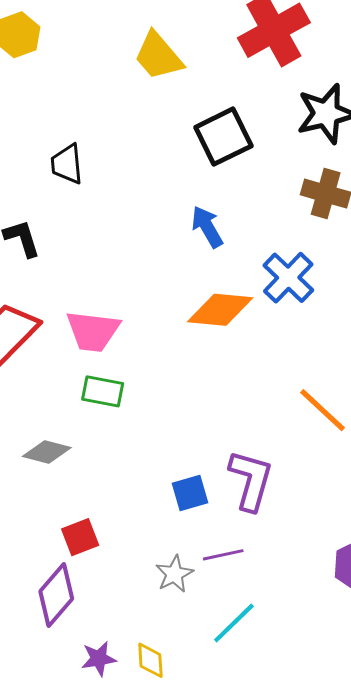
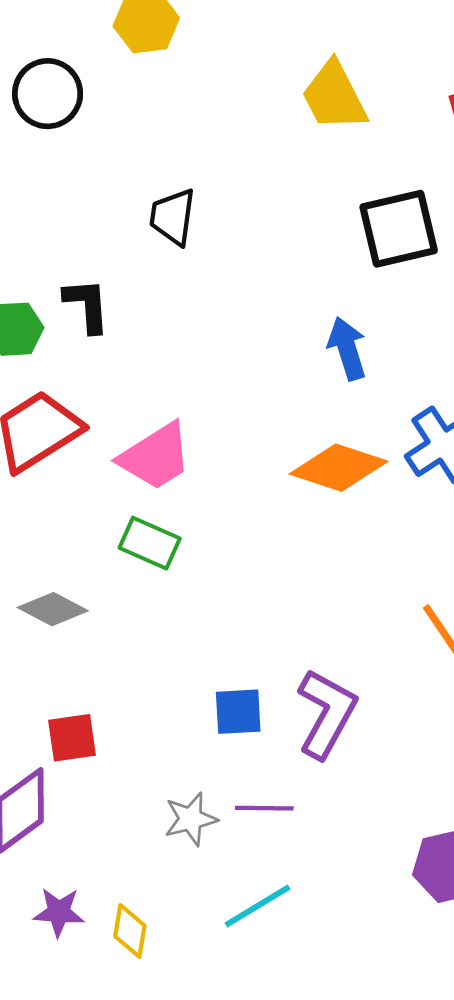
pink trapezoid: (93, 331) -> (155, 457), turned -52

